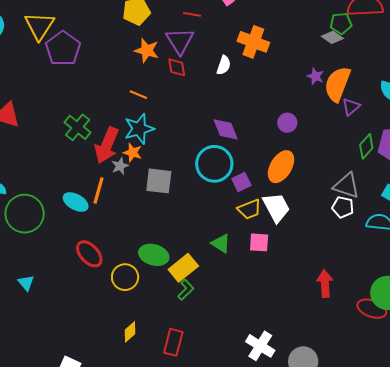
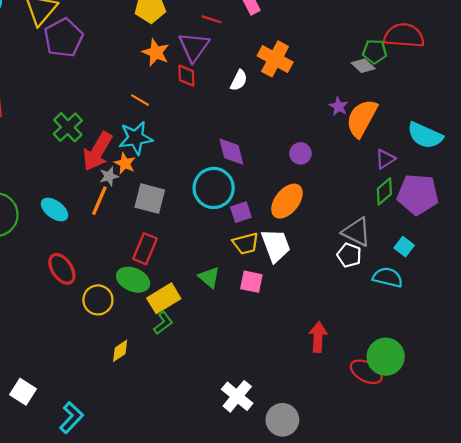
purple triangle: (351, 107) -> (385, 159), moved
orange line: (99, 190) -> (99, 201), moved
yellow diamond: (130, 332) -> (120, 351), moved
red rectangle: (173, 342) -> (145, 249), moved

